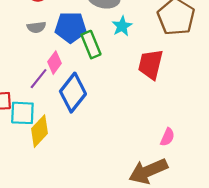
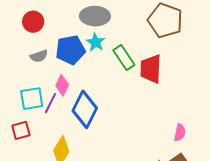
cyan star: (122, 26) -> (96, 42), moved
green rectangle: (91, 45) -> (124, 58), moved
cyan square: (22, 113) -> (32, 99), moved

